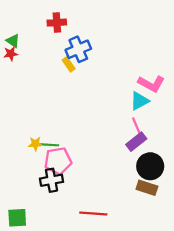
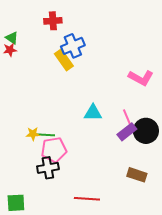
yellow rectangle: (69, 64) -> (64, 60), size x1.5
cyan triangle: (139, 101) -> (93, 113), moved, turned 30
black circle: (150, 166) -> (146, 131), moved

